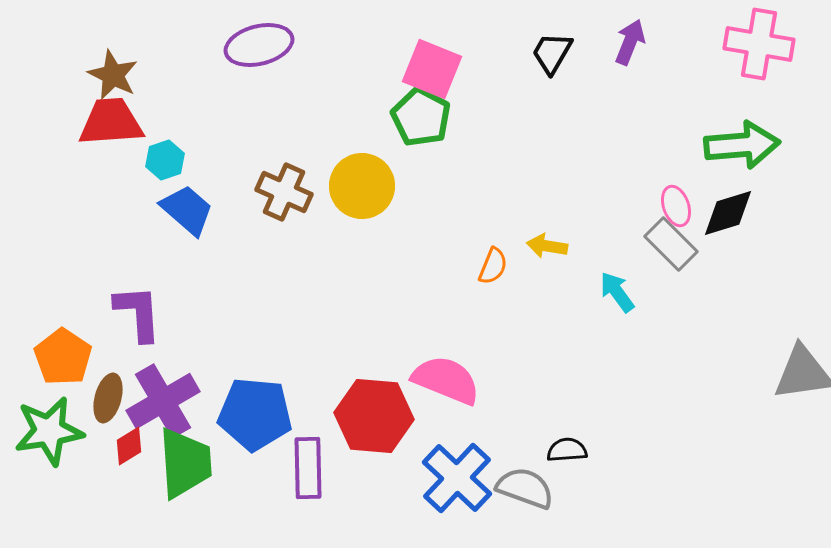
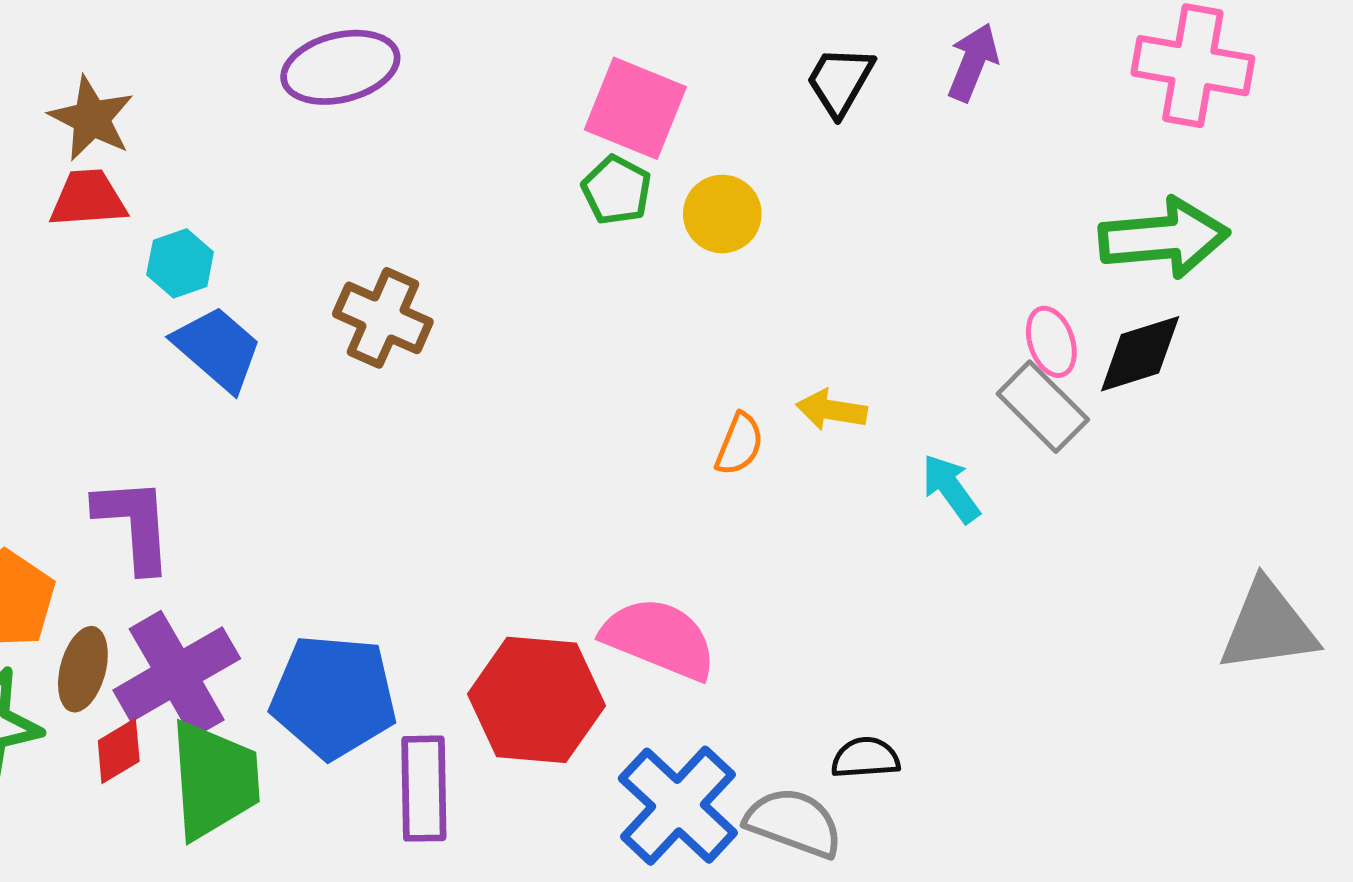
green pentagon: (421, 117) -> (617, 190), size x0.7
red trapezoid: (111, 122) -> (88, 199), size x0.7
yellow circle: (362, 186) -> (722, 214), moved, size x0.7

